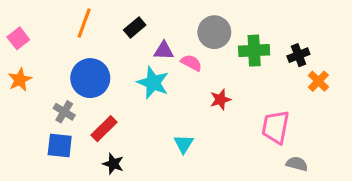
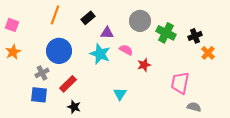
pink square: (18, 38) -> (12, 25), turned -32
green cross: (254, 51) -> (166, 33), turned 30
pink semicircle: (191, 63) -> (126, 50), moved
gray cross: (64, 112) -> (42, 73), turned 32

